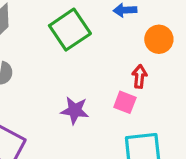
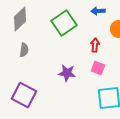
red arrow: (139, 76) -> (95, 45), moved

